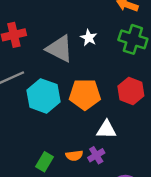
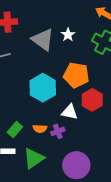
red hexagon: (131, 91) -> (92, 100), moved
orange pentagon: (85, 94) -> (76, 75), moved
cyan hexagon: (44, 96) -> (43, 88), moved

